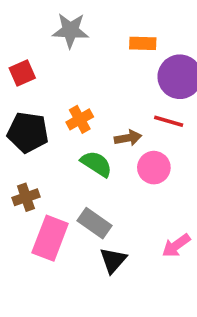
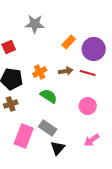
orange rectangle: (143, 43) -> (69, 42), moved, turned -48
brown arrow: (128, 138) -> (66, 71), moved
pink circle: (154, 168) -> (88, 106), moved
brown cross: (26, 197) -> (11, 104), moved

